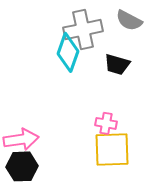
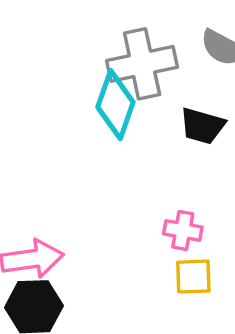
yellow square: (112, 149) -> (193, 277), size x0.6

